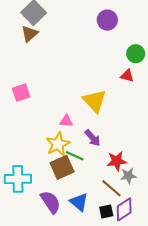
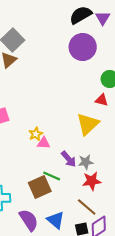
purple circle: (107, 20) -> (83, 47), size x1.4
yellow triangle: (95, 101) -> (88, 124), moved, turned 30
yellow star: (58, 144) -> (36, 134), moved, size x0.6
gray star: (128, 176) -> (86, 162), moved

